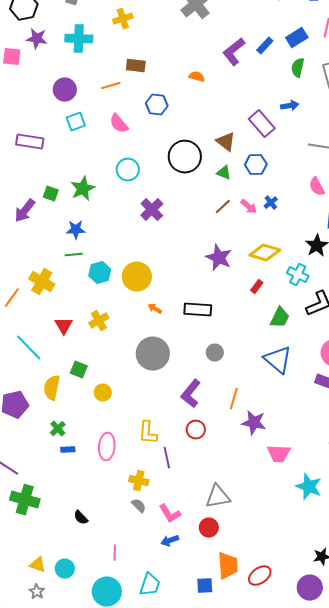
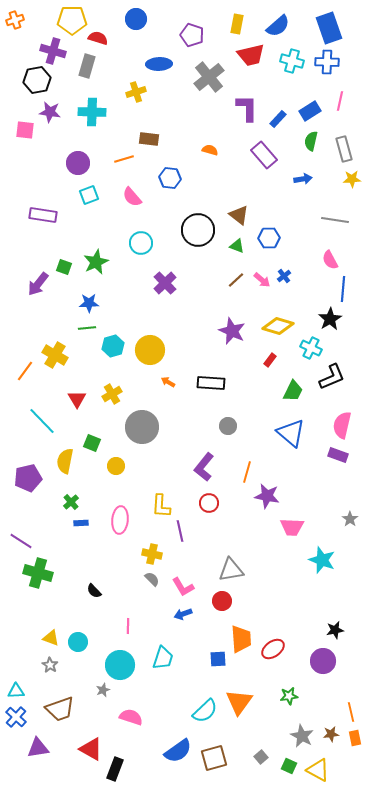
purple L-shape: (234, 52) -> (247, 108), moved, turned 128
purple rectangle: (262, 124) -> (264, 155), moved
gray circle: (153, 354) -> (142, 427), moved

